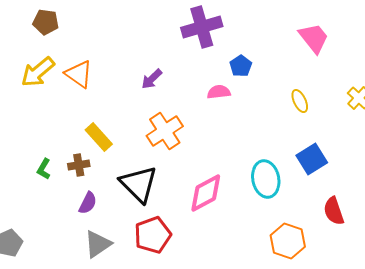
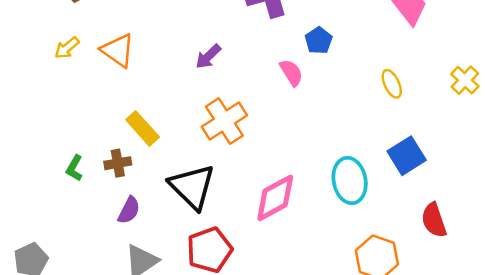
yellow arrow: (38, 72) -> (67, 48), size x0.6
pink semicircle: (219, 92) -> (291, 73), turned 65

